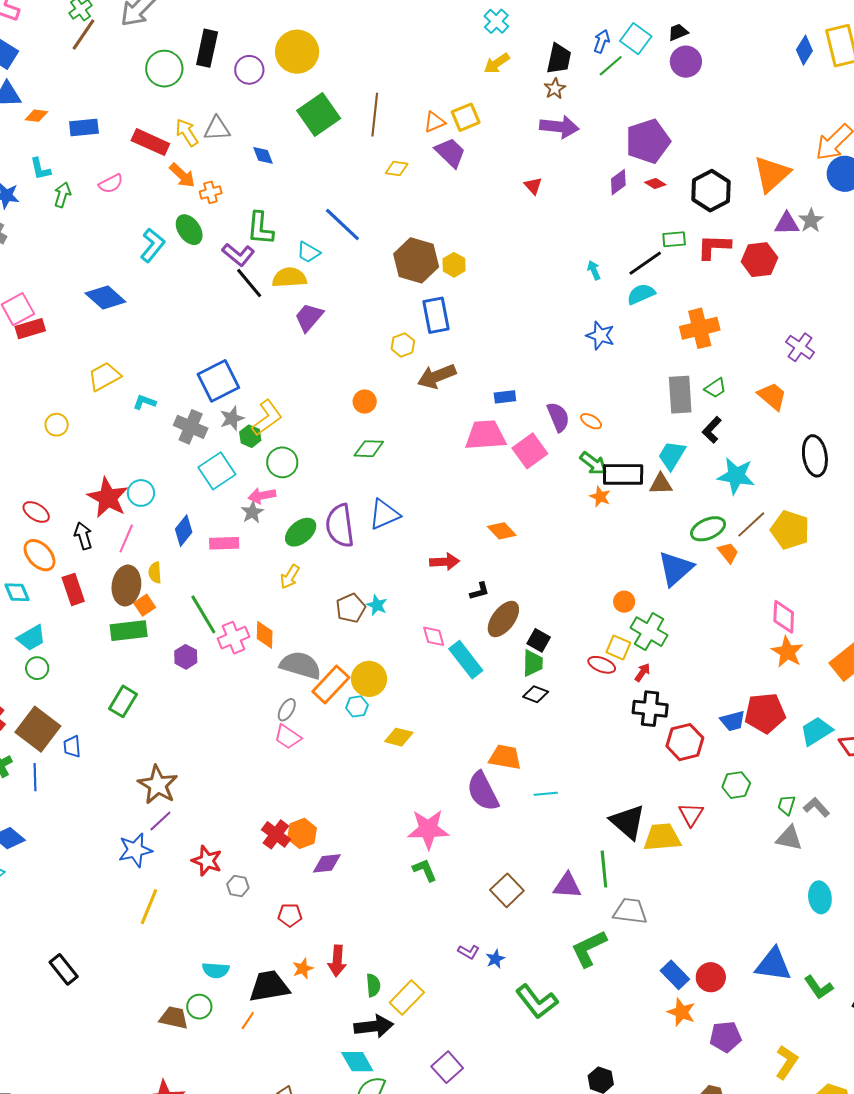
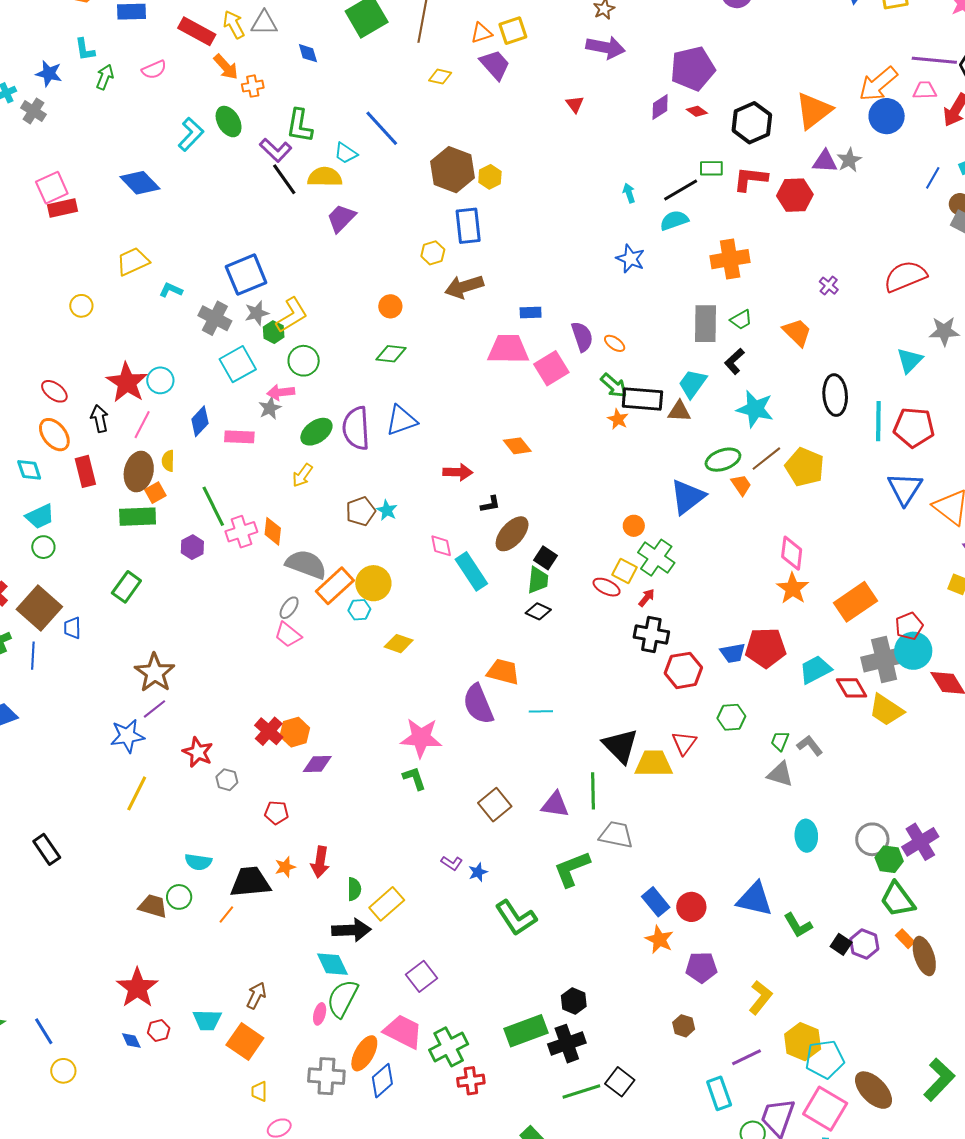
purple cross: (800, 347) -> (829, 286), size x0.7

